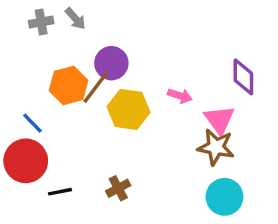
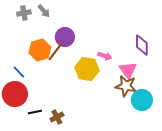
yellow hexagon: (129, 109) -> (87, 69), moved
brown cross: (118, 188) -> (57, 117), moved
cyan circle: (224, 197) -> (142, 100), moved

